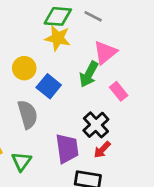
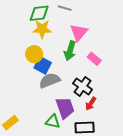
yellow circle: (24, 68) -> (34, 54), moved
gray semicircle: (28, 114) -> (50, 80), moved, turned -85
green triangle: (21, 161) -> (53, 121), moved, turned -42

